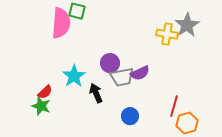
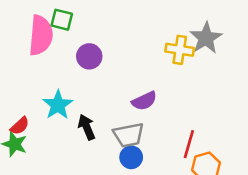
purple circle: (110, 63) -> (89, 56), moved
gray trapezoid: (122, 77) -> (129, 135), moved

